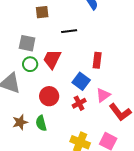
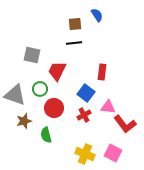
brown square: (42, 12) -> (75, 24), moved
green circle: (30, 64) -> (40, 89), moved
pink triangle: (103, 95) -> (108, 107), turned 42
brown star: (20, 122) -> (24, 121), moved

